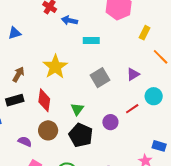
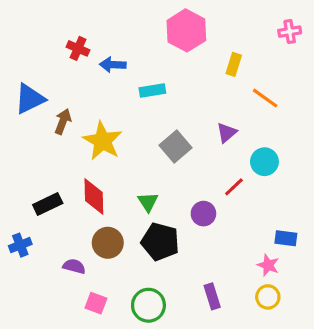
blue triangle: (14, 33) -> (30, 99), size x1.5
brown arrow: (18, 74) -> (63, 121), moved

